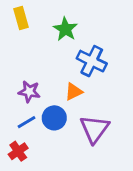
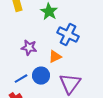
purple star: (29, 92) -> (29, 48), moved

